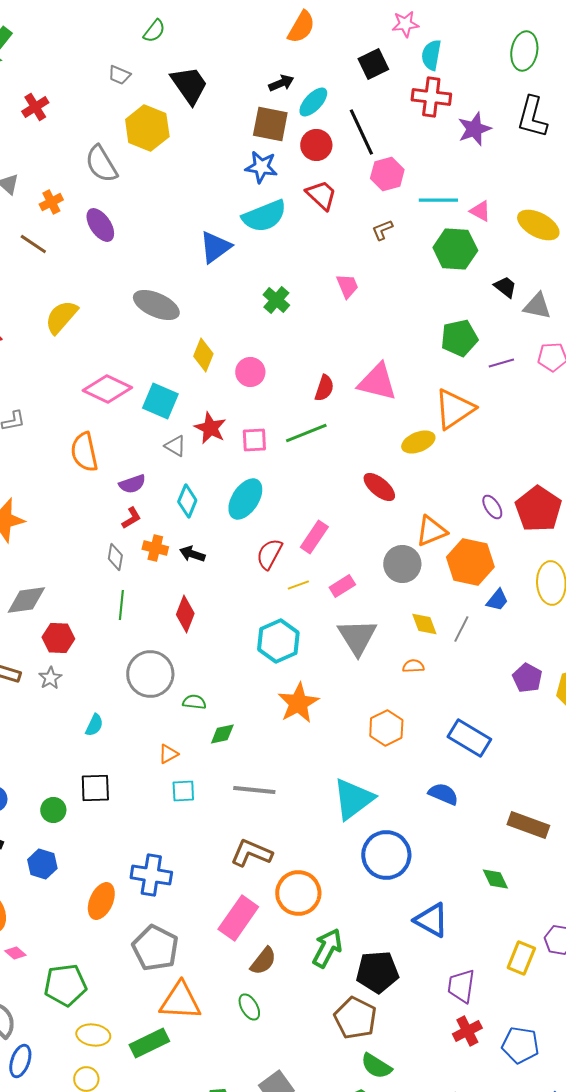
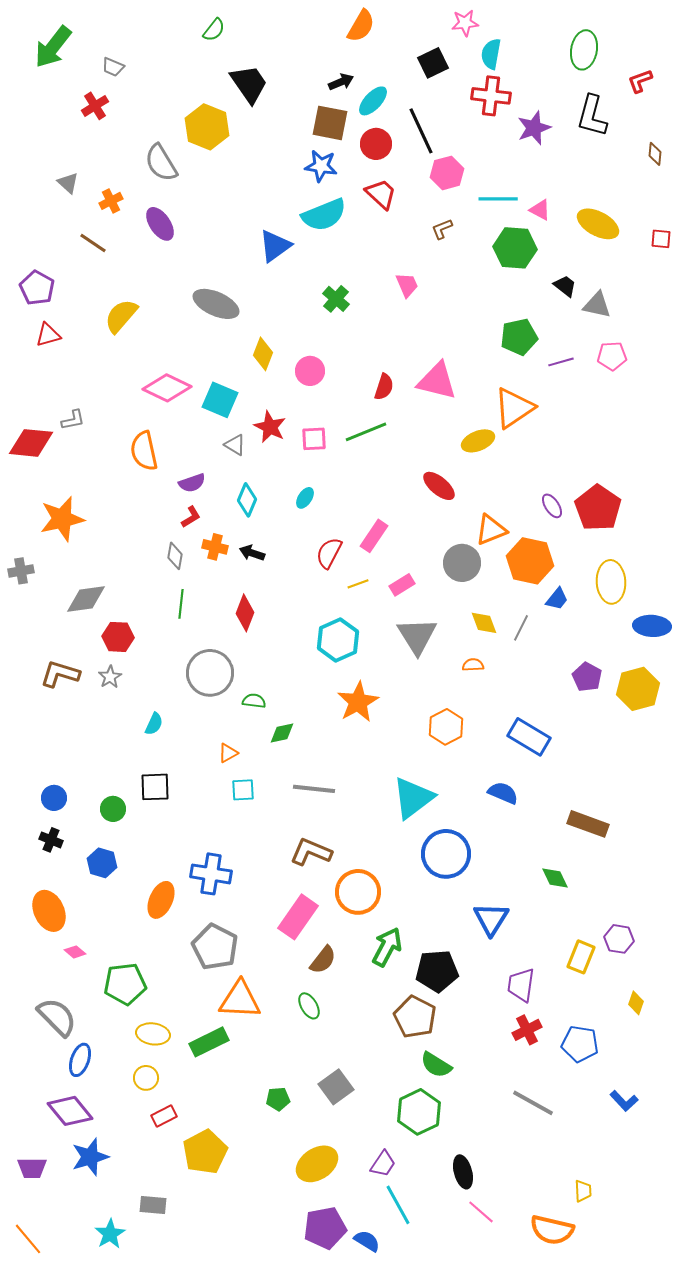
gray trapezoid: (119, 75) -> (113, 67), moved
cyan ellipse: (245, 499) -> (305, 498), size x0.5
blue triangle: (431, 920) -> (491, 919), turned 33

